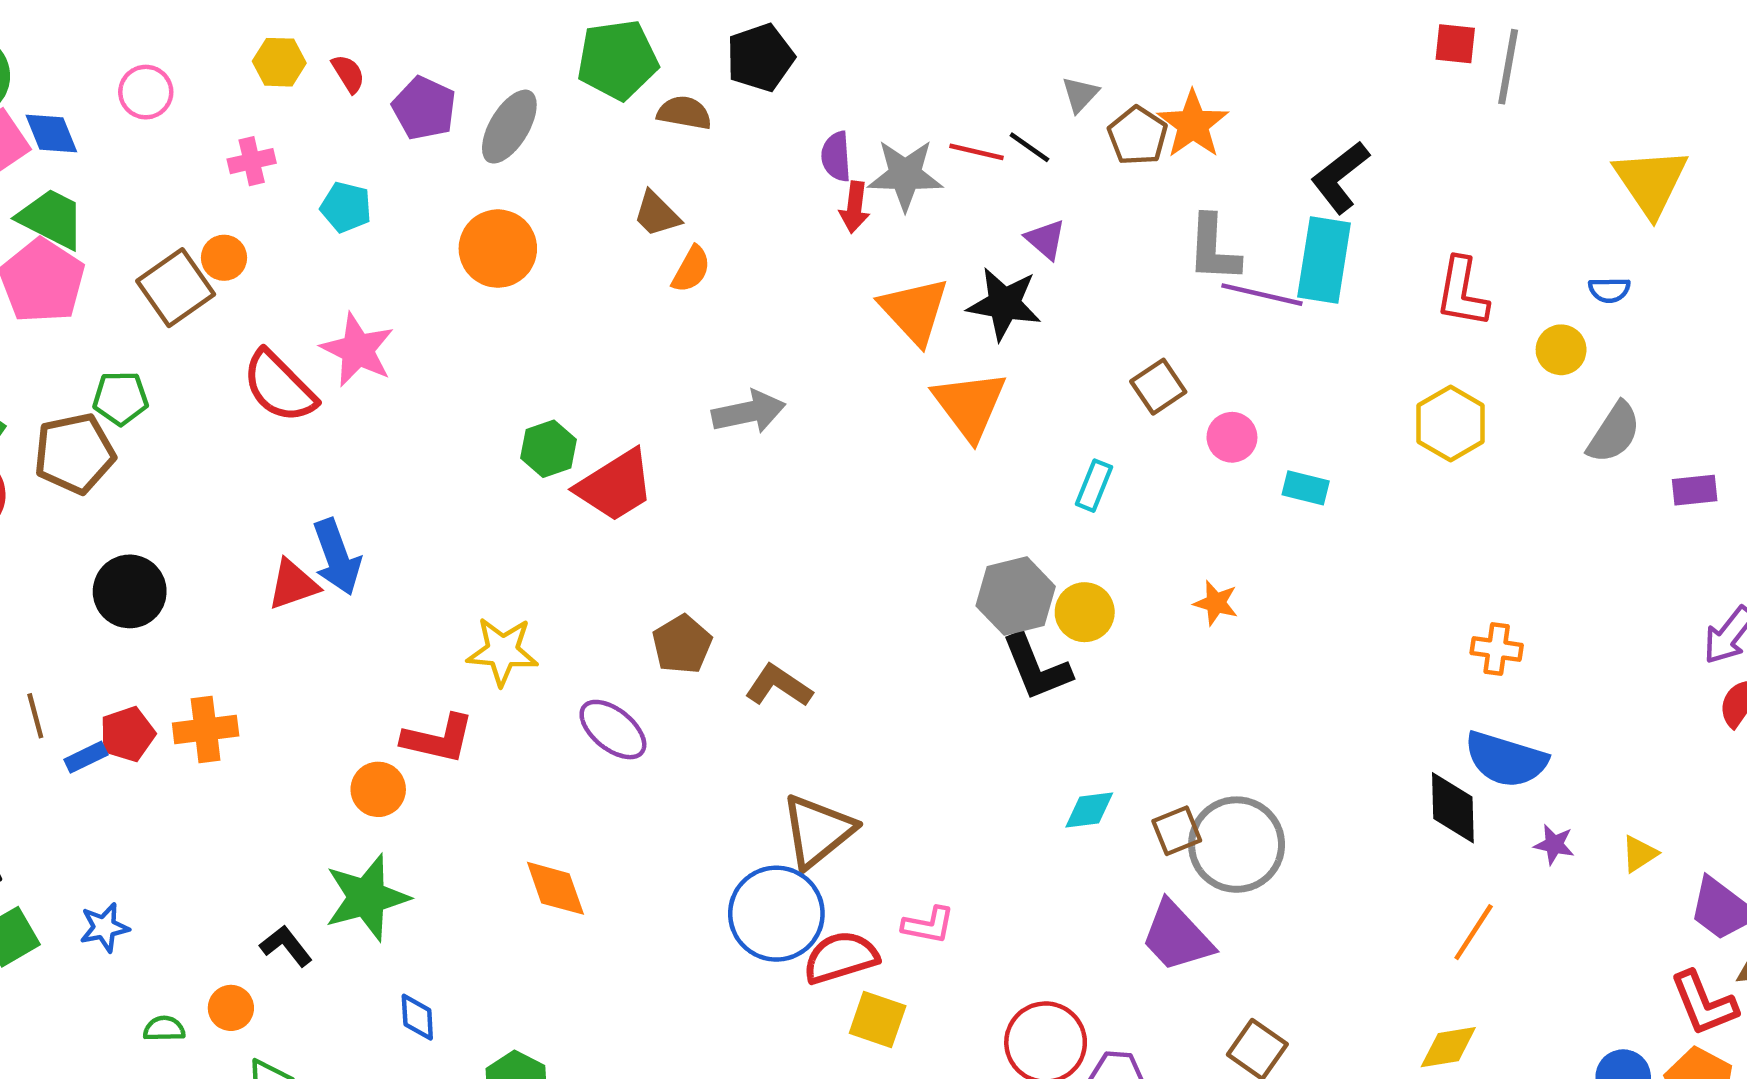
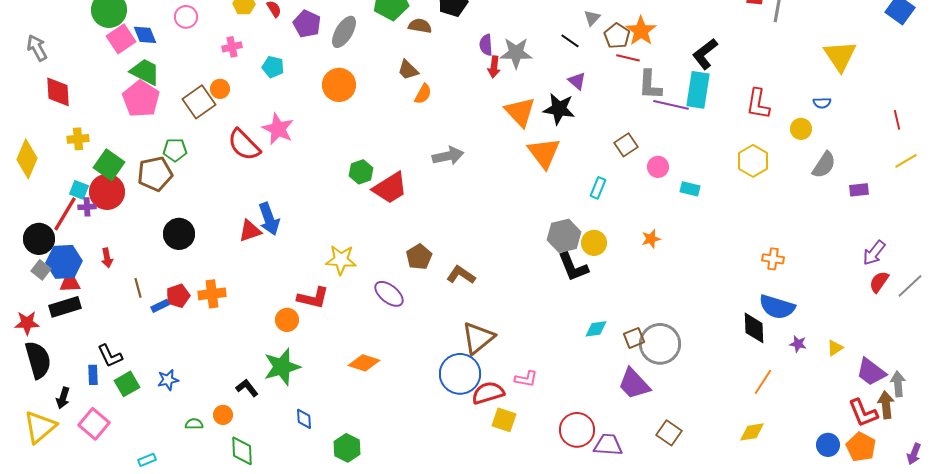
red line: (977, 152) -> (628, 58), moved
orange star: (1216, 603) -> (651, 239), turned -30
orange diamond: (555, 888) -> (364, 363), turned -52

